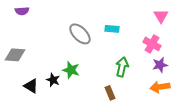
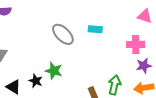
pink triangle: (161, 16) -> (145, 16), turned -42
pink cross: (152, 44) -> (136, 44), turned -30
green arrow: (122, 67) -> (114, 85), moved

